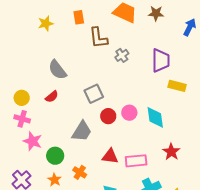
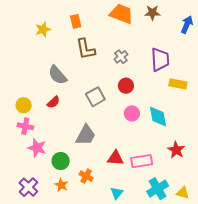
brown L-shape: (98, 38) -> (86, 49), moved
red circle: (108, 116) -> (126, 86), moved

